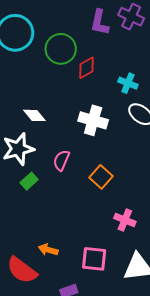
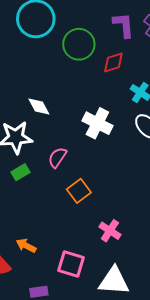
purple L-shape: (100, 22) -> (124, 25), turned 152
red diamond: (86, 68) -> (113, 62), moved
orange square: (101, 177) -> (79, 191), moved

